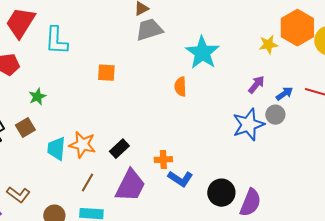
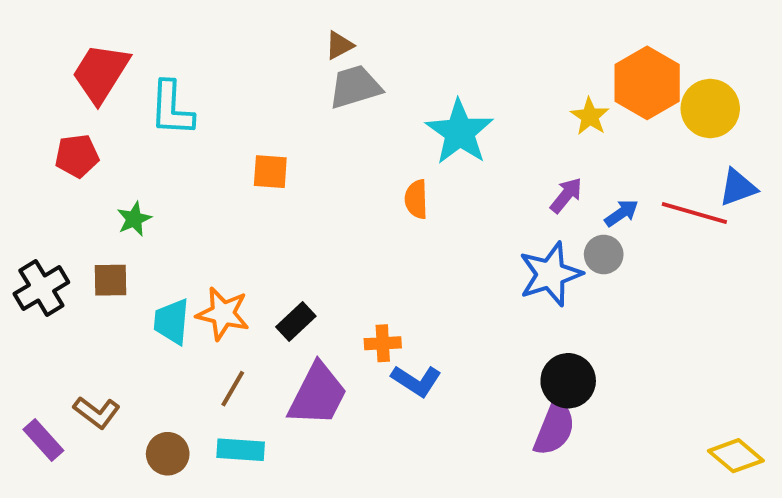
yellow star: (268, 45) -> (590, 116), turned -30
brown square: (25, 128) -> (110, 280), turned 30
black circle: (221, 193) -> (568, 381), moved

